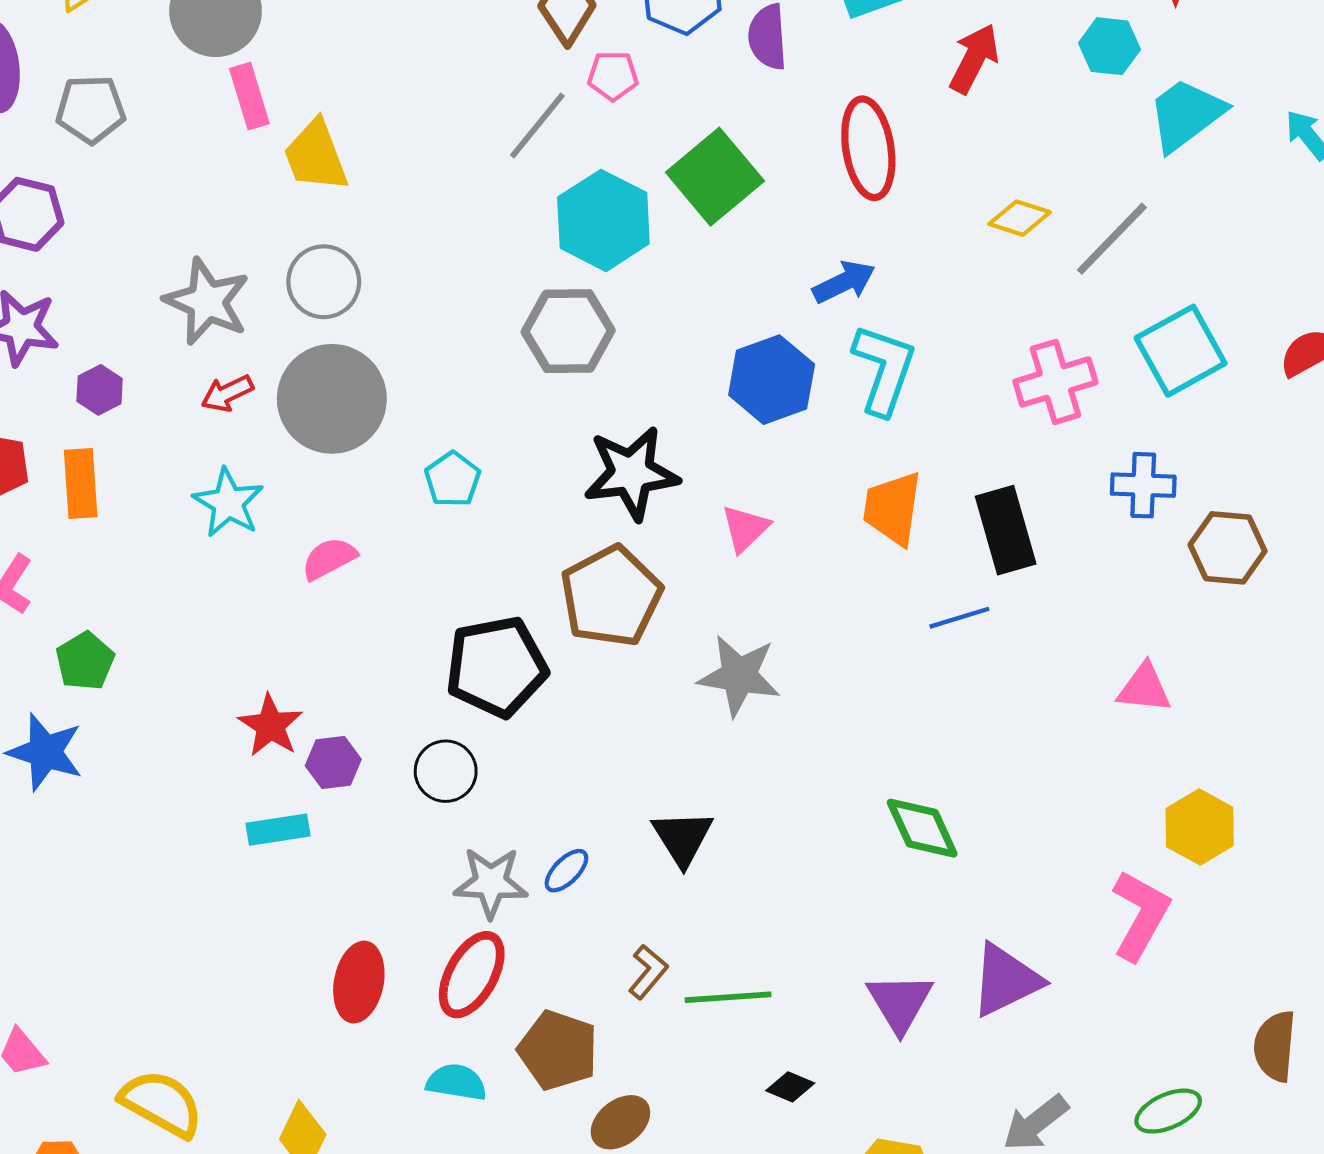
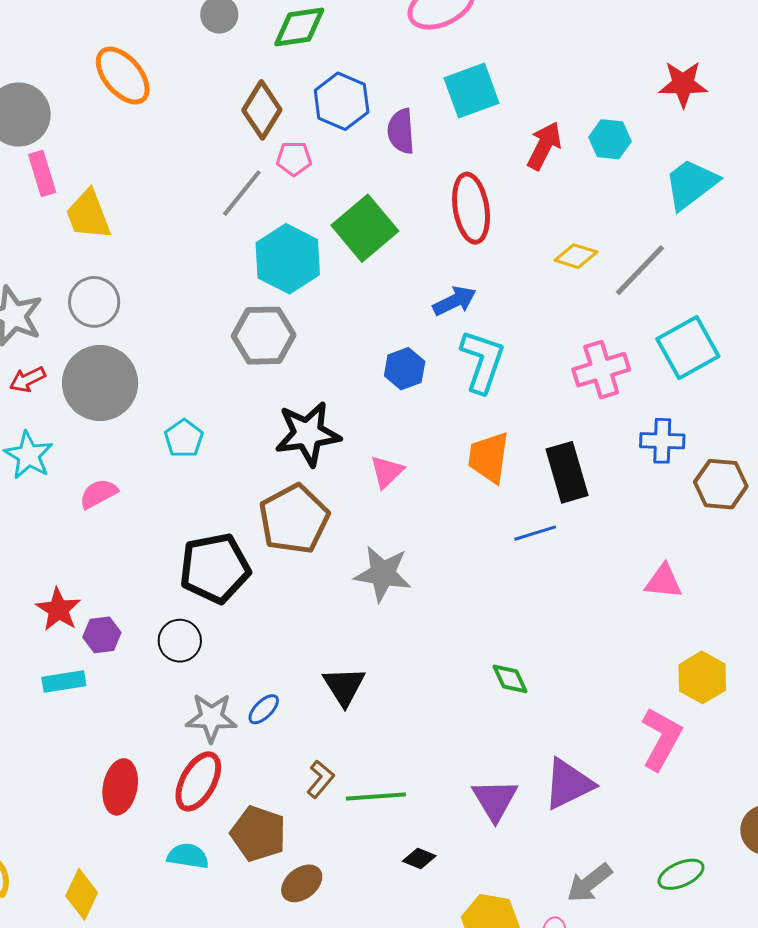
cyan hexagon: (1110, 46) -> (610, 139), moved
blue hexagon: (772, 380) -> (405, 369), size x0.7
green diamond: (922, 828) -> (510, 679), size x0.7

